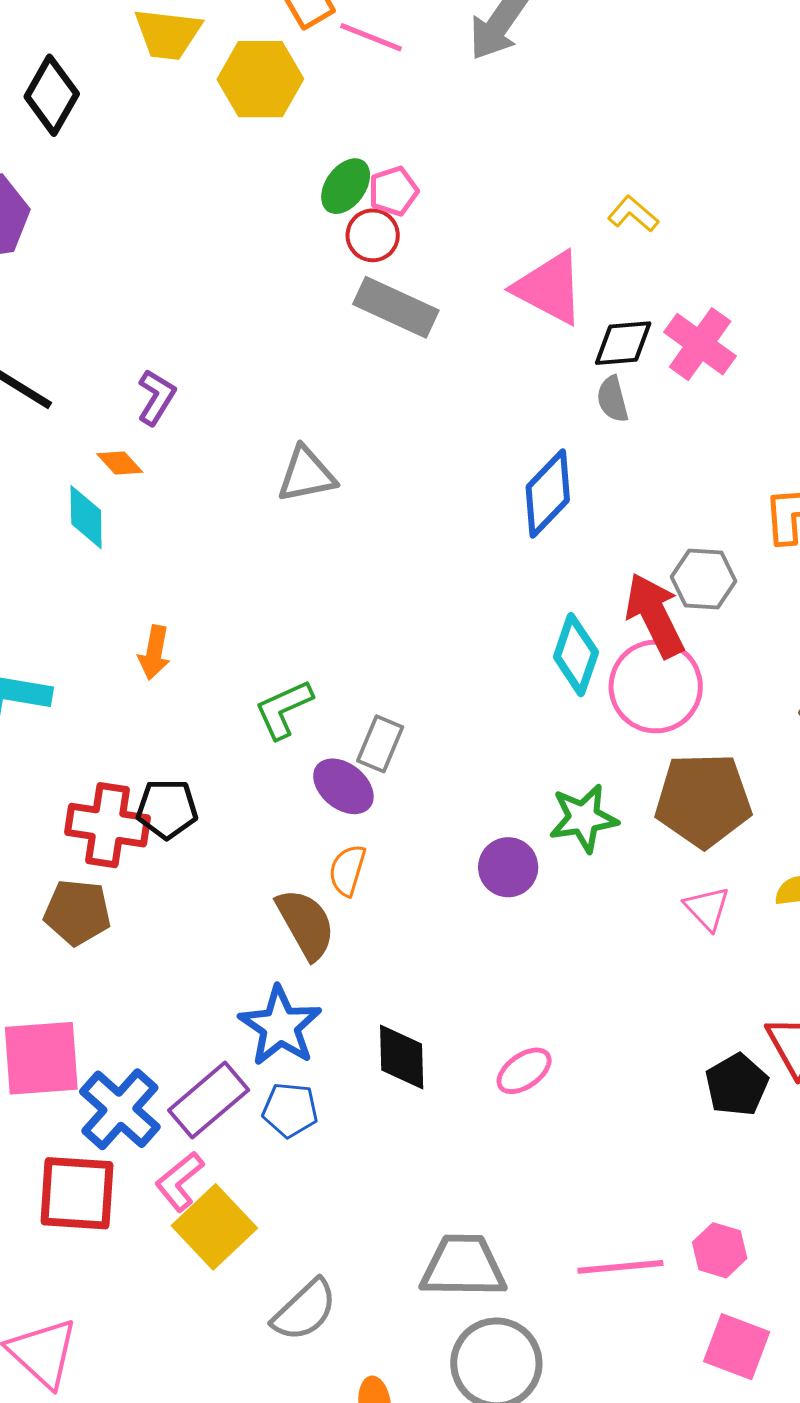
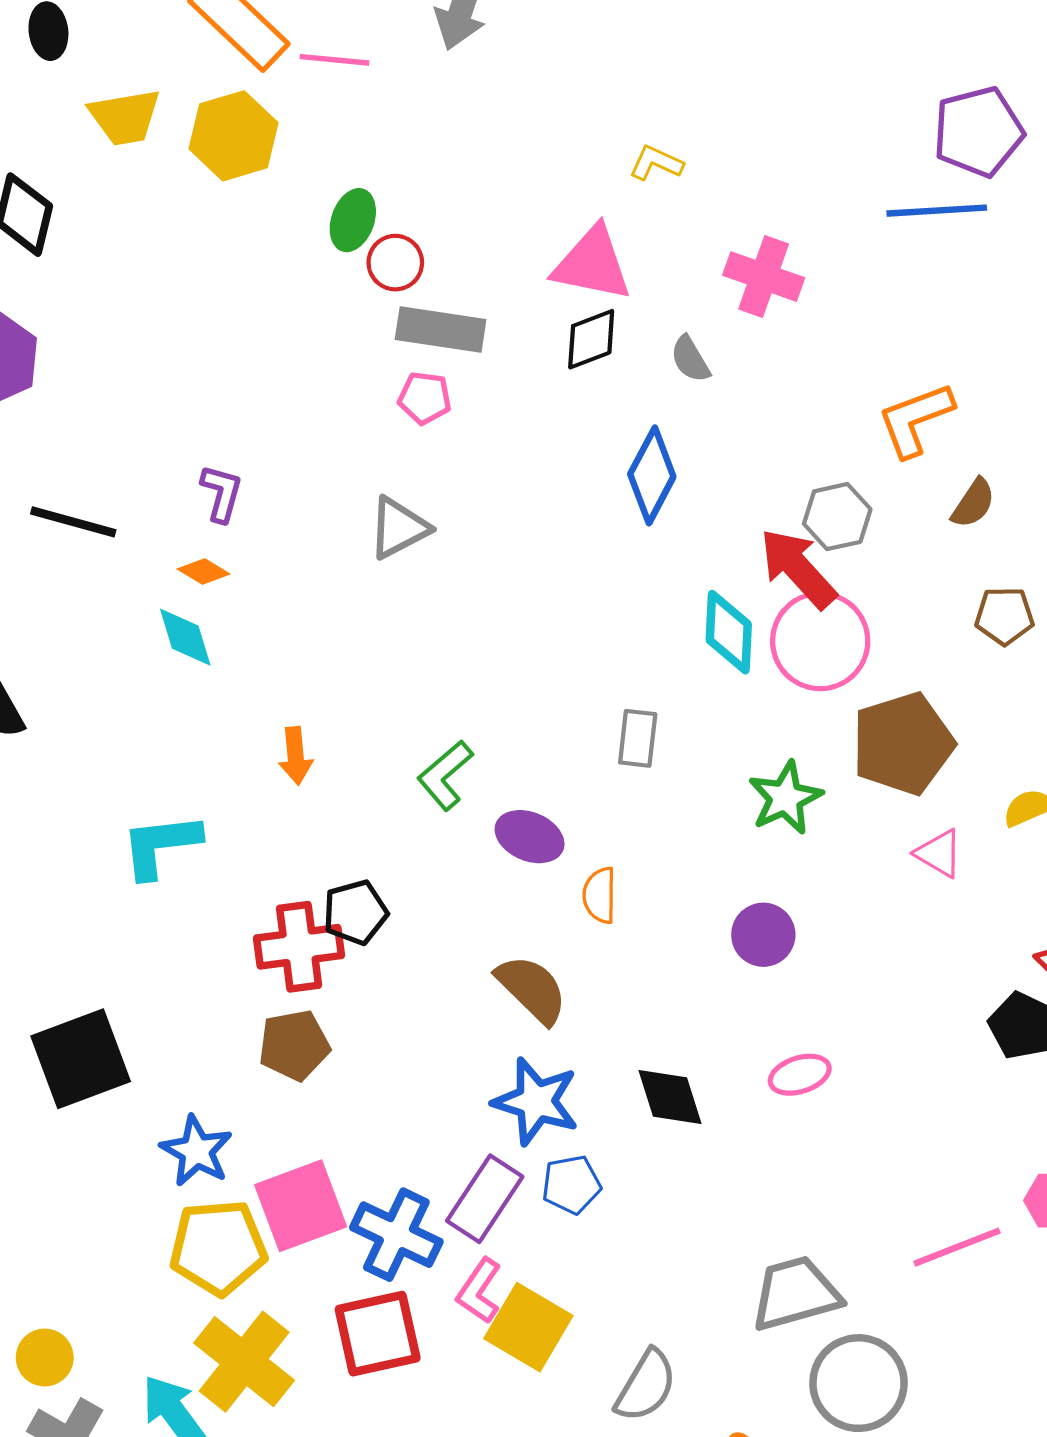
pink pentagon: (393, 191) -> (425, 398), moved, turned -30
black diamond: (623, 343) -> (591, 339), moved
gray rectangle: (380, 744) -> (638, 738), moved
purple circle: (508, 867) -> (763, 935), moved
orange semicircle: (347, 870) -> (600, 895), moved
pink ellipse: (524, 1071) -> (800, 1075), turned 34

